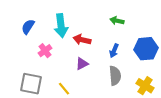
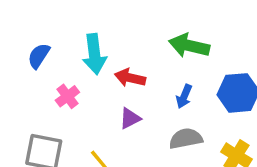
green arrow: (117, 21) -> (189, 46), size x1.6
gray semicircle: (115, 76) -> (186, 139), turned -96

